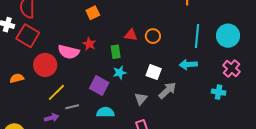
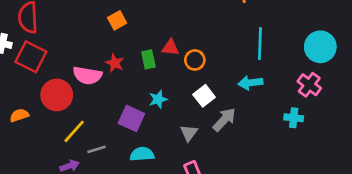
orange circle: (153, 36) -> (195, 60), moved
cyan circle: (228, 36) -> (320, 47), moved
green rectangle: (116, 52) -> (148, 59), moved
white square: (154, 72) -> (204, 96), turned 35

